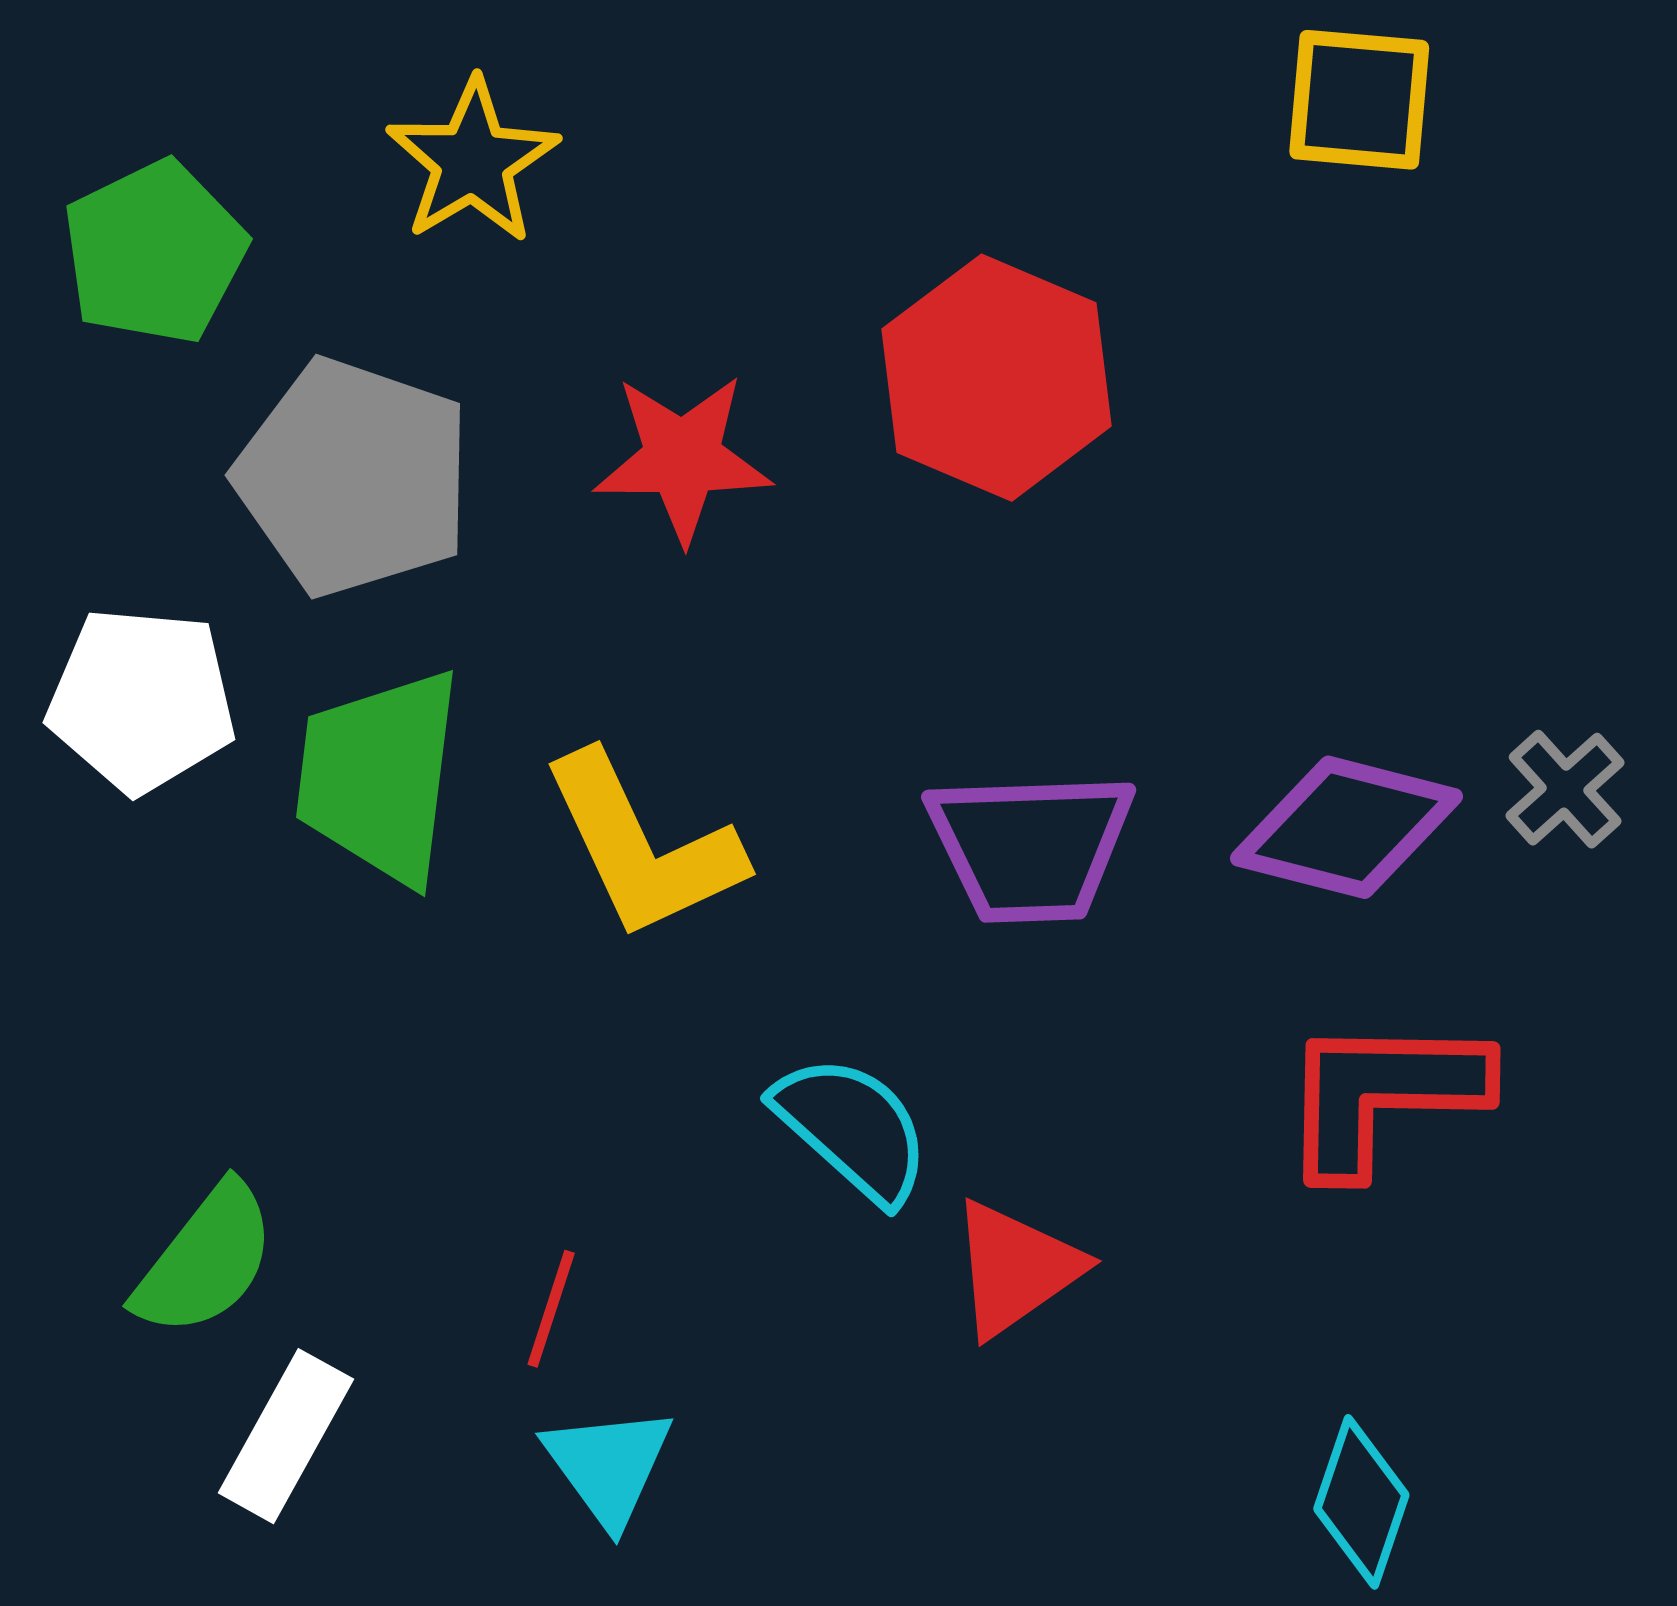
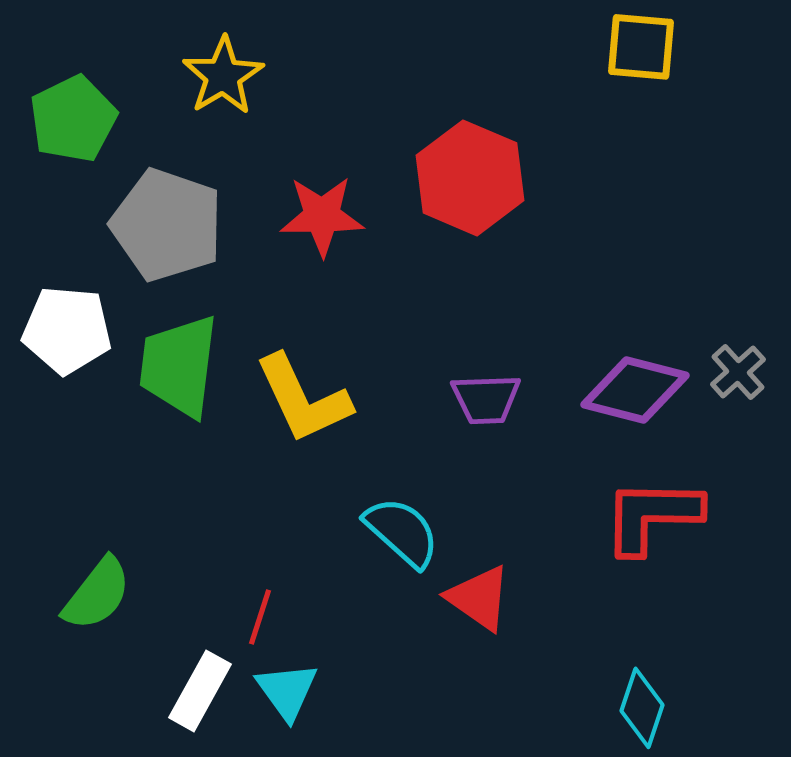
purple trapezoid: (1030, 846) -> (486, 399), size x0.7
red triangle: (1016, 1268) -> (479, 598), turned -50
white rectangle: (286, 1436) -> (200, 691), moved

